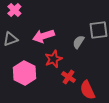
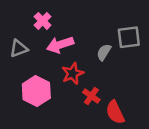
pink cross: (14, 10) -> (43, 21), moved

